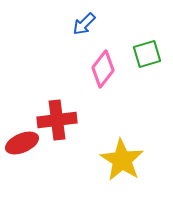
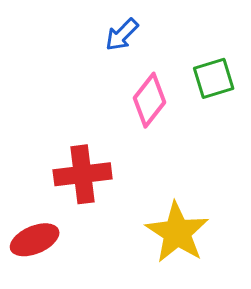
red ellipse: (22, 143) -> (35, 240), moved

